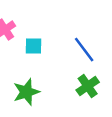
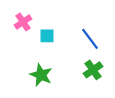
green star: (26, 92) -> (41, 75), turned -30

